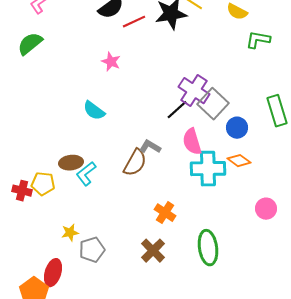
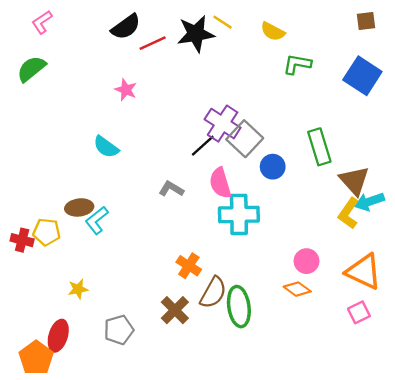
orange diamond: (239, 161) -> (297, 289), moved
brown semicircle: (135, 163) -> (213, 293), moved
gray pentagon: (92, 250) -> (119, 330), moved

